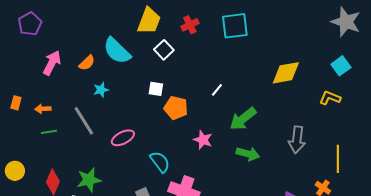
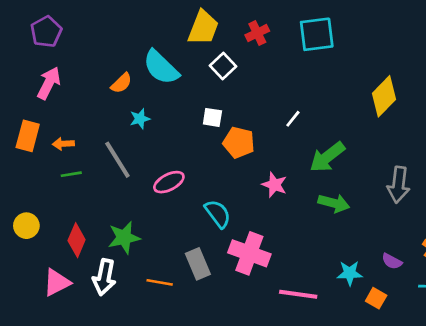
pink arrow: (52, 63) -> (49, 83), moved
yellow diamond: (286, 73) -> (384, 96), turned -36
orange rectangle: (16, 103) -> (28, 136), size x1.6

